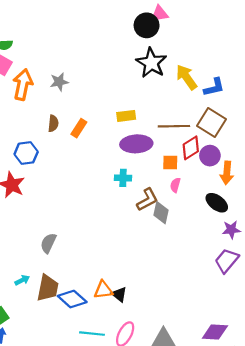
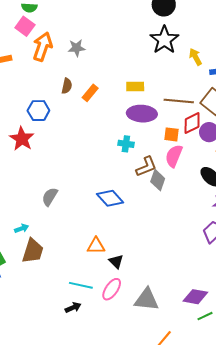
yellow arrow: (186, 77) -> (195, 57), size x0.7
pink semicircle: (175, 185) -> (174, 156), size x1.6
brown trapezoid: (48, 288) -> (33, 251), moved
black triangle: (119, 294) -> (116, 262), moved
blue diamond: (72, 299) -> (110, 198), moved

